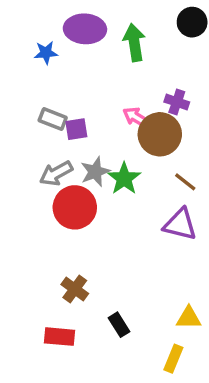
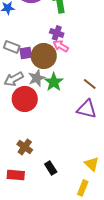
purple cross: (177, 102) -> (57, 33), moved
brown circle: (160, 134) -> (44, 56), moved
yellow triangle: (189, 318) -> (92, 164), turned 42

